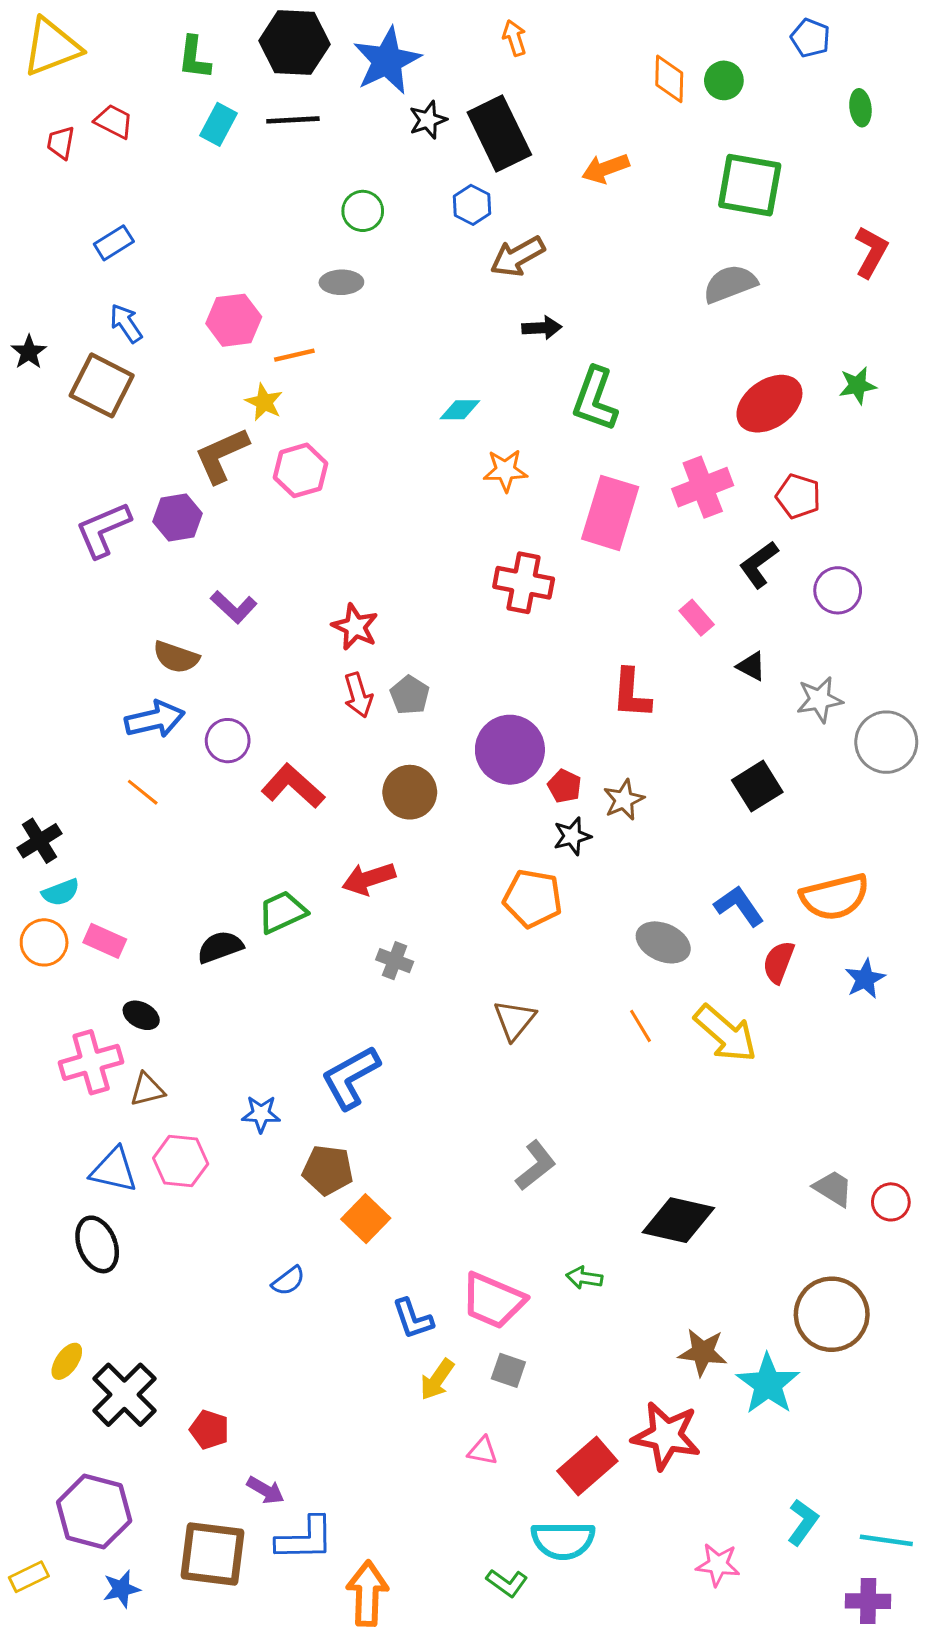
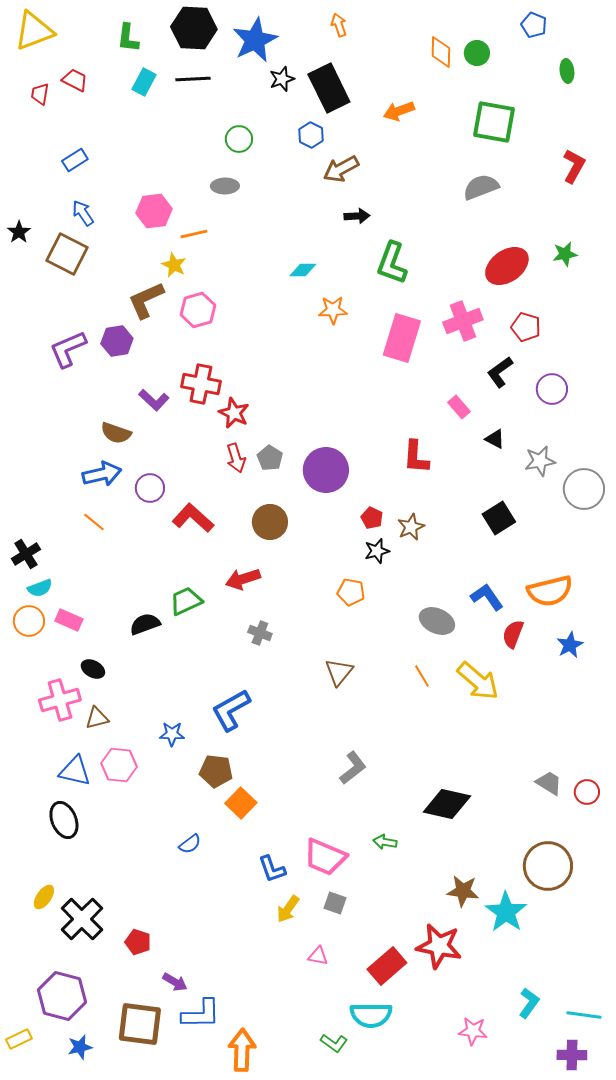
red cross: (524, 583) -> (201, 384), moved
purple circle: (510, 750) -> (326, 470), moved
orange pentagon: (533, 898) -> (351, 592), size x0.7

